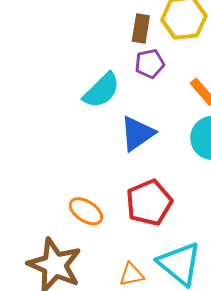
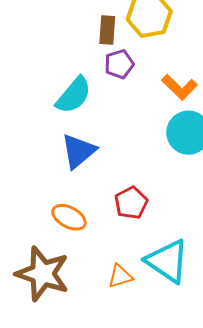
blue triangle: (137, 134) -> (78, 151), moved
red pentagon: (149, 203) -> (131, 203), size x0.7

